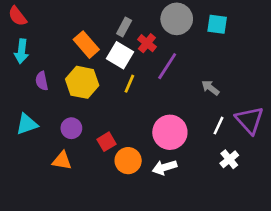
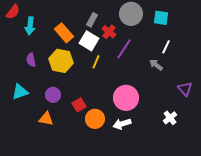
red semicircle: (17, 16) -> (13, 12), turned -105
cyan arrow: (21, 51) -> (30, 26), moved
purple triangle: (250, 120) -> (185, 89), size x0.7
white line: (219, 126) -> (166, 47), moved

